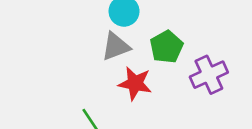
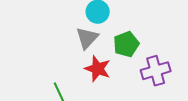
gray triangle: (116, 46) -> (87, 38), turned -35

